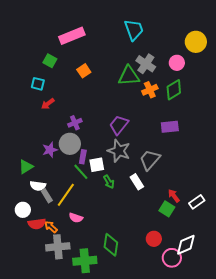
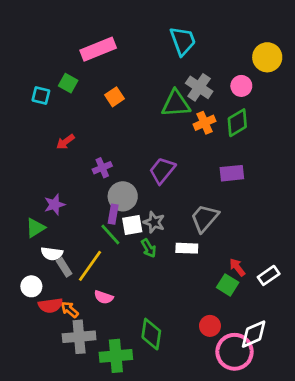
cyan square: (38, 84) -> (41, 95), moved
gray circle: (70, 144) -> (123, 196), moved
purple star: (50, 150) -> (55, 205), moved
gray star: (119, 151) -> (154, 222), moved, size x0.7
white rectangle: (137, 182) -> (187, 248), turned -56
pink circle: (172, 258) -> (235, 352), size x1.4

